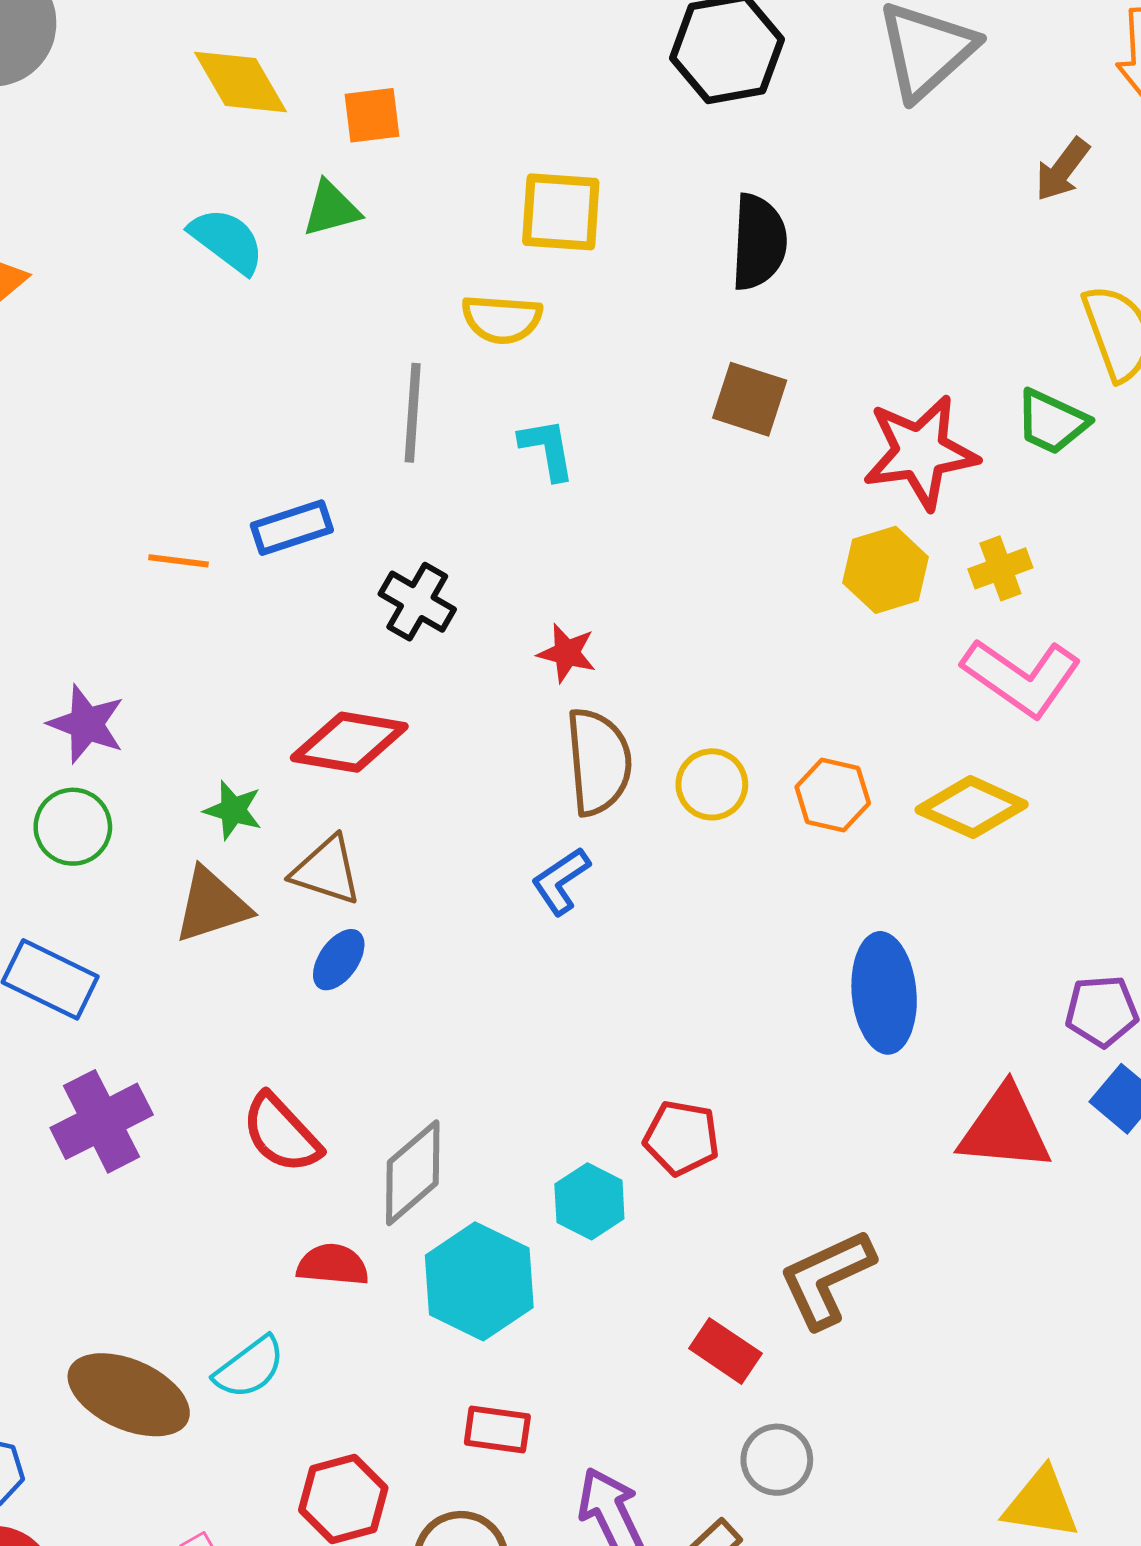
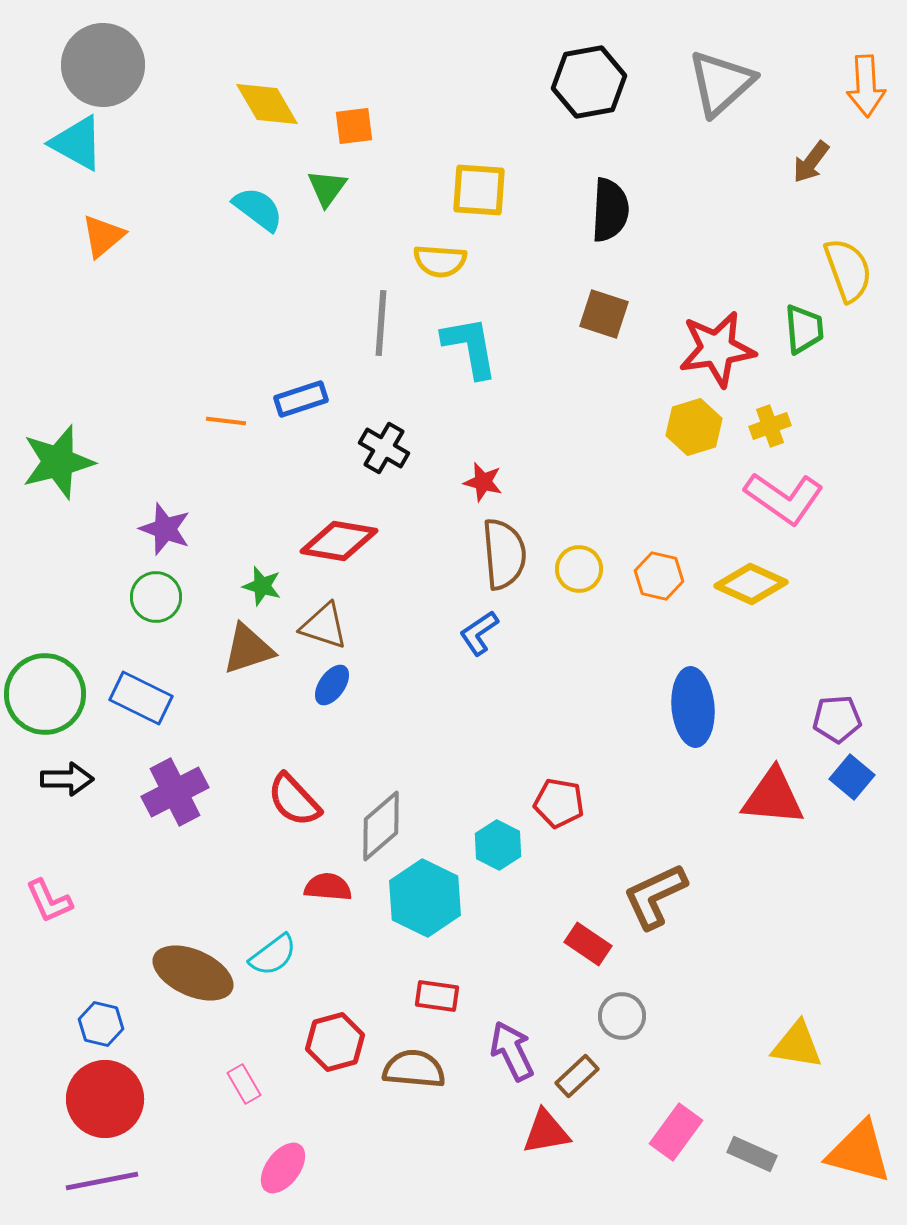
green triangle: (331, 209) -> (327, 188), turned -39
green trapezoid: (1052, 422) -> (804, 329), turned -120
cyan L-shape: (547, 449) -> (470, 347), size x1.5

